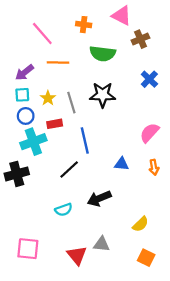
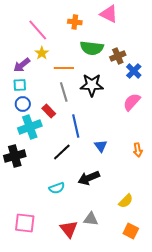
brown cross: (140, 39) -> (118, 56), moved
orange line: (58, 62) -> (64, 68), moved
yellow star: (48, 98) -> (42, 53), moved
red rectangle: (55, 124) -> (49, 111), turned 56
pink semicircle: (149, 133) -> (132, 102), moved
blue triangle: (122, 164) -> (101, 146), moved, turned 48

